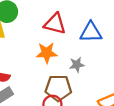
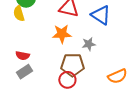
blue triangle: (91, 32) -> (101, 15), turned 35

